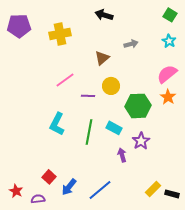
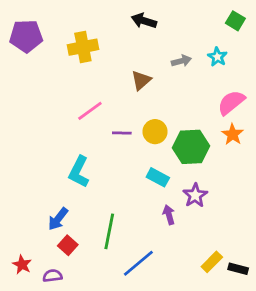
cyan star: (169, 41) -> (217, 57), moved
yellow circle: (111, 86) -> (155, 132), moved
green line: (89, 132) -> (109, 231), moved
blue arrow: (69, 187) -> (58, 219), moved

